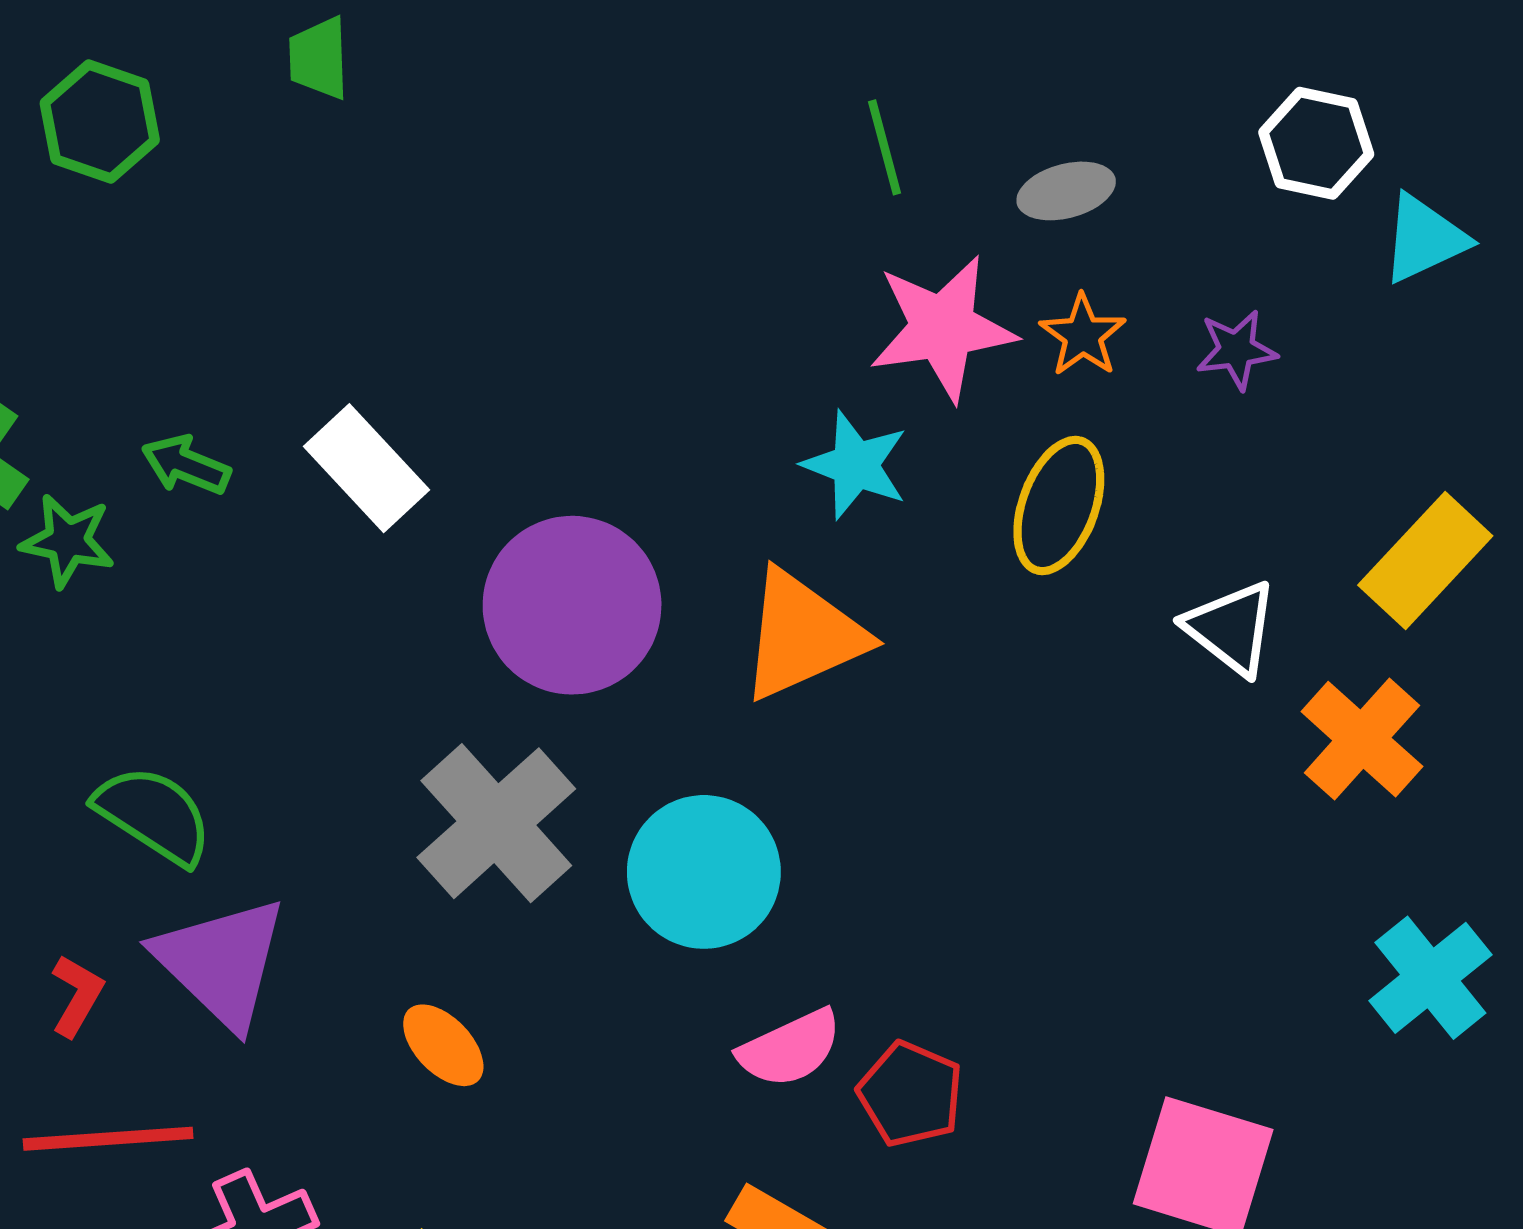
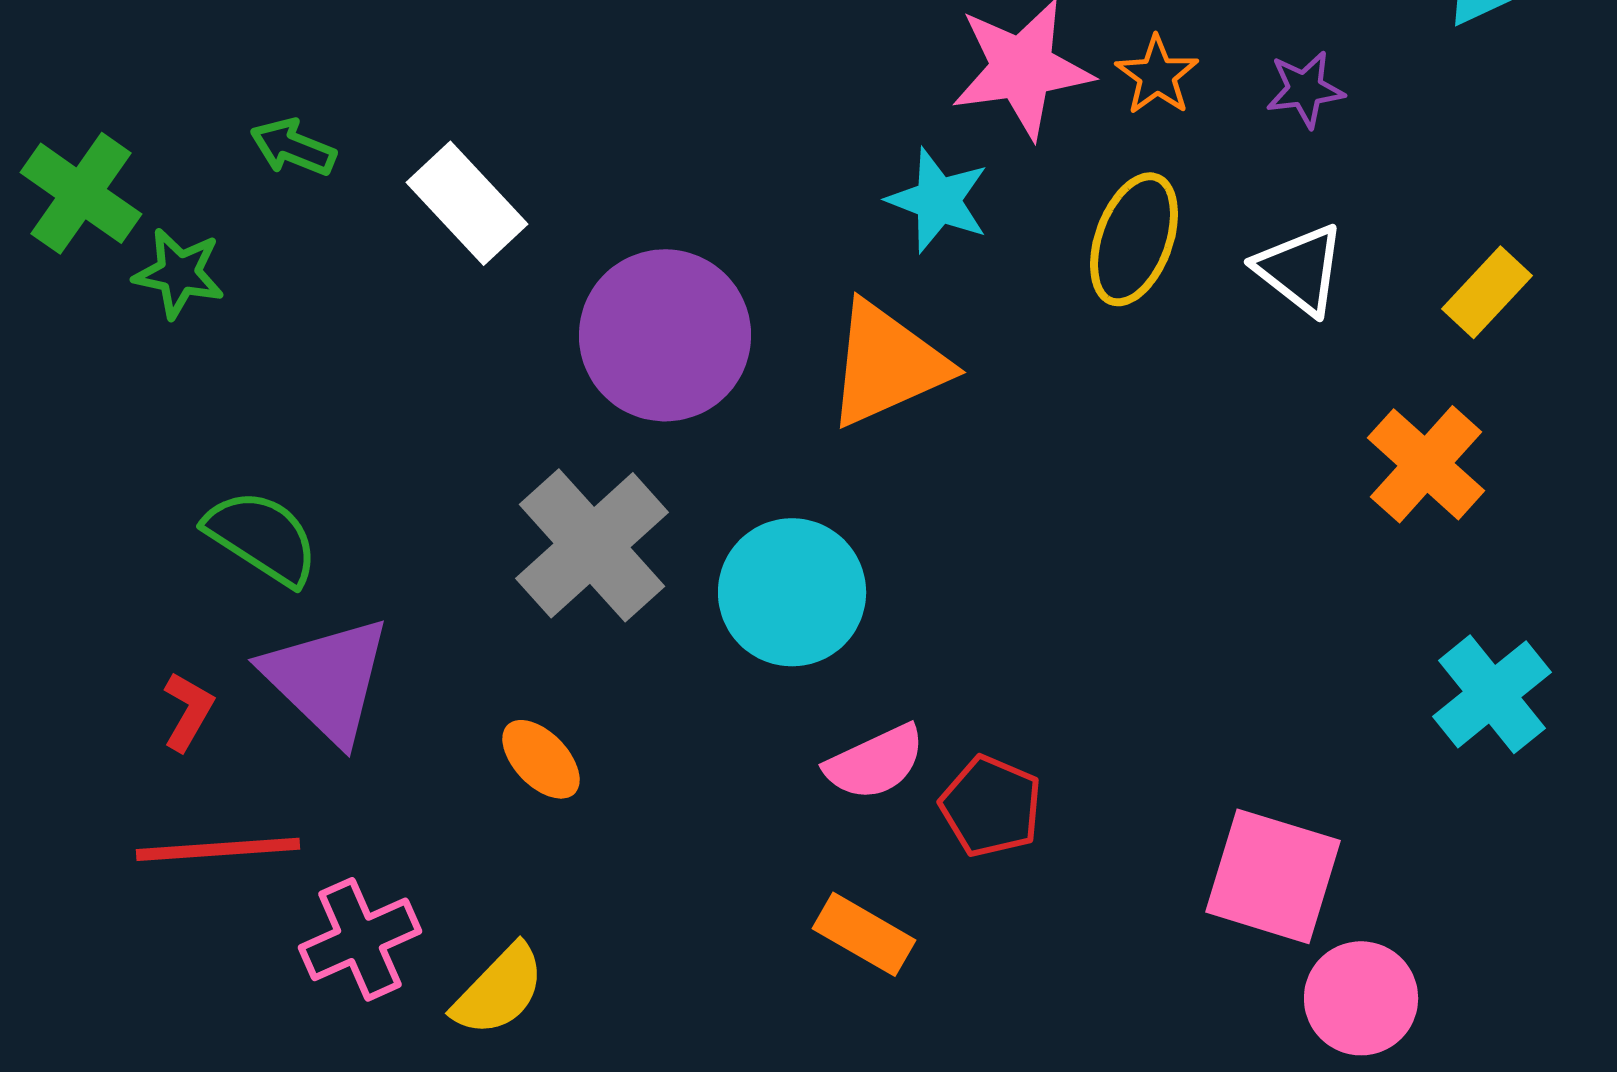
green arrow: (186, 465) -> (293, 147), moved
yellow rectangle: (1425, 561) -> (1487, 292), size x0.7
white triangle: (1231, 628) -> (1300, 269), moved

